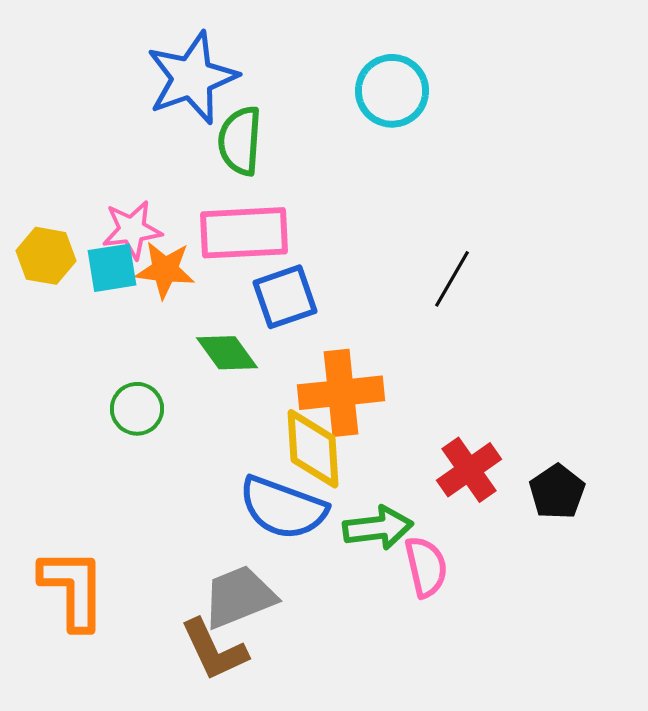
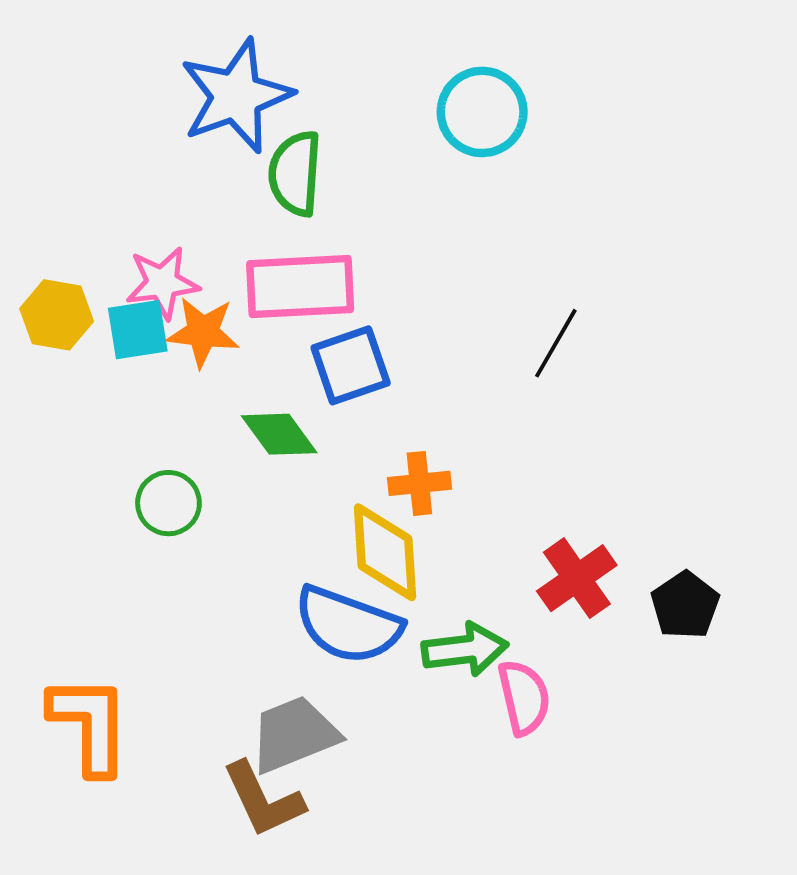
orange cross: (341, 393) -> (419, 483), size x0.6

